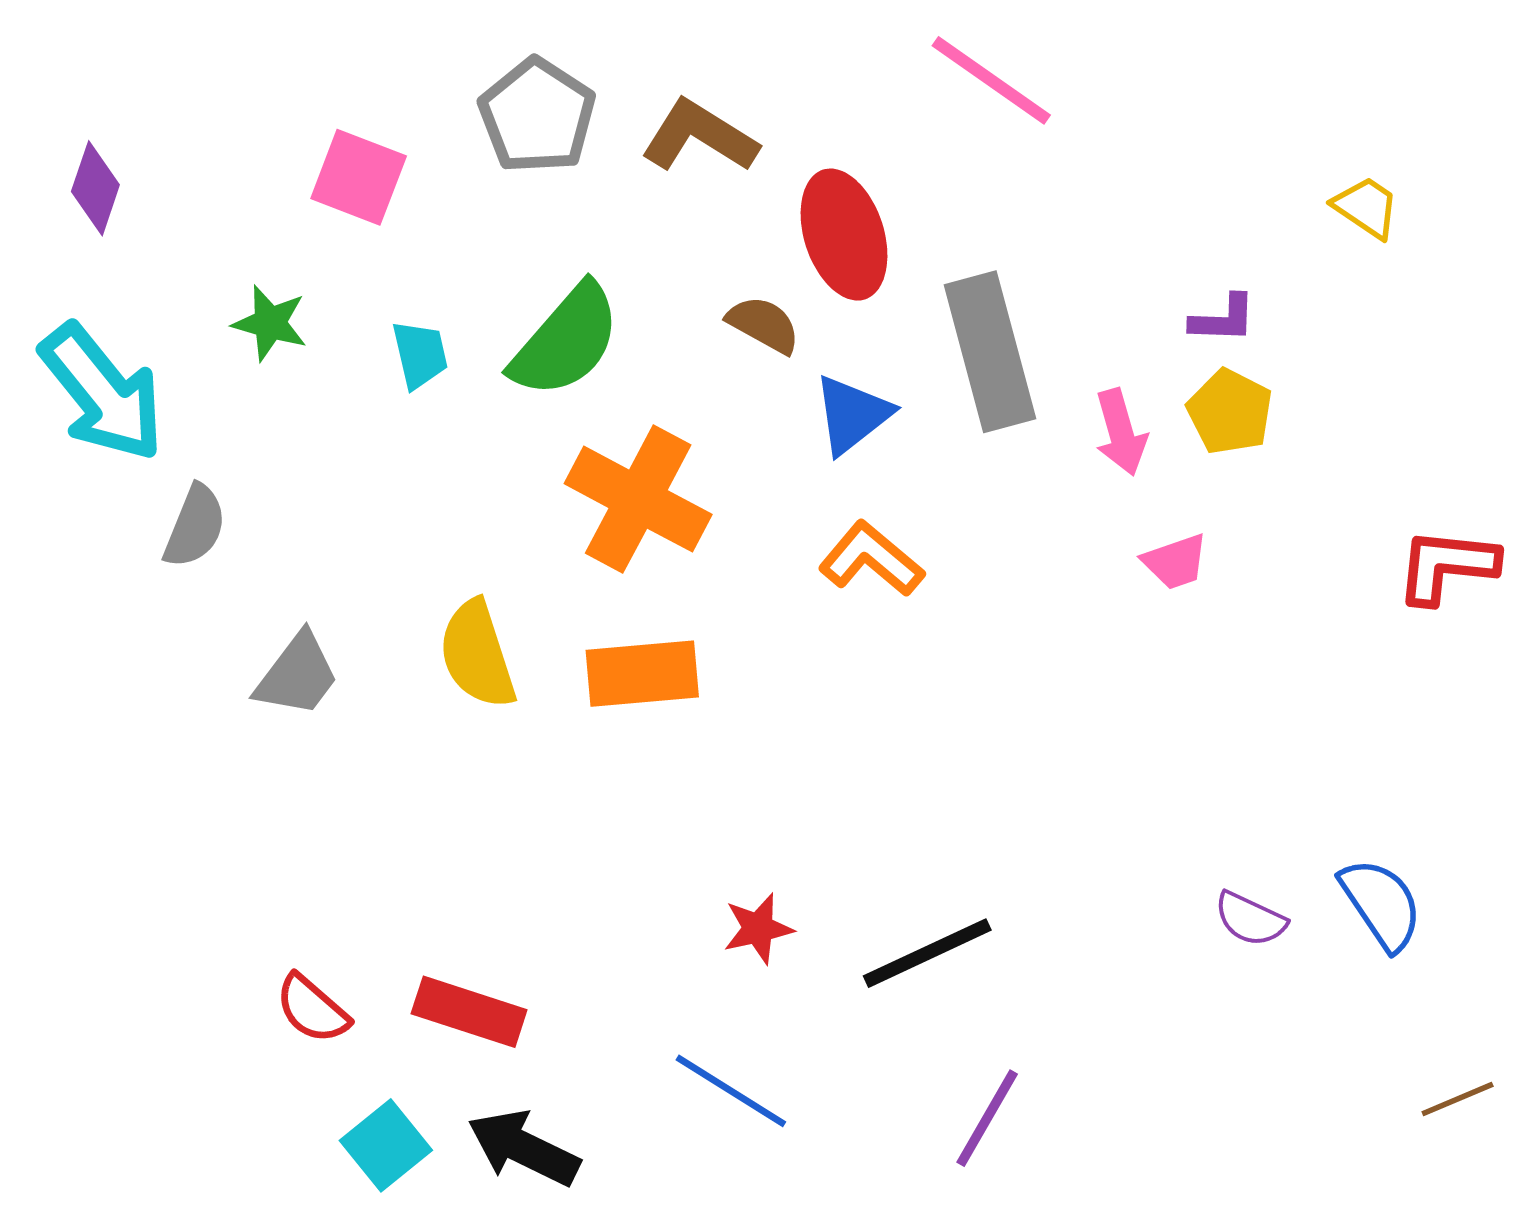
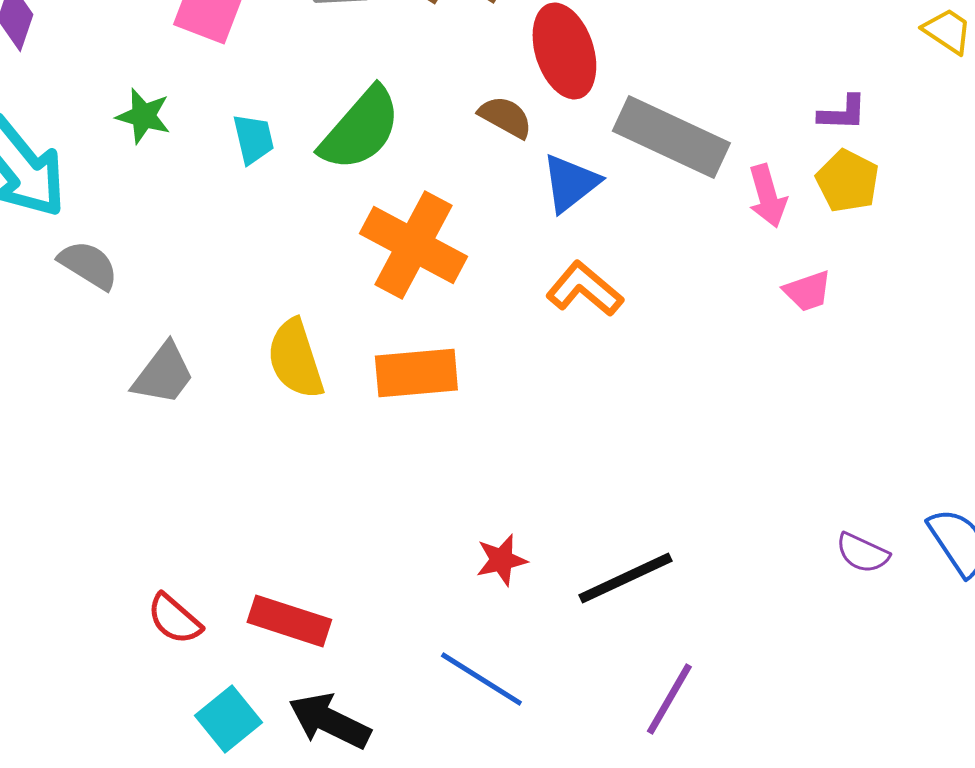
gray rectangle: (990, 352) -> (671, 137), turned -50
gray semicircle: (195, 526) -> (88, 265), turned -80

